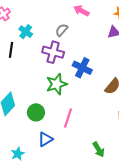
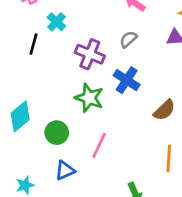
gray semicircle: (62, 30) -> (128, 39), moved
green star: (57, 84) -> (89, 98), turned 30

